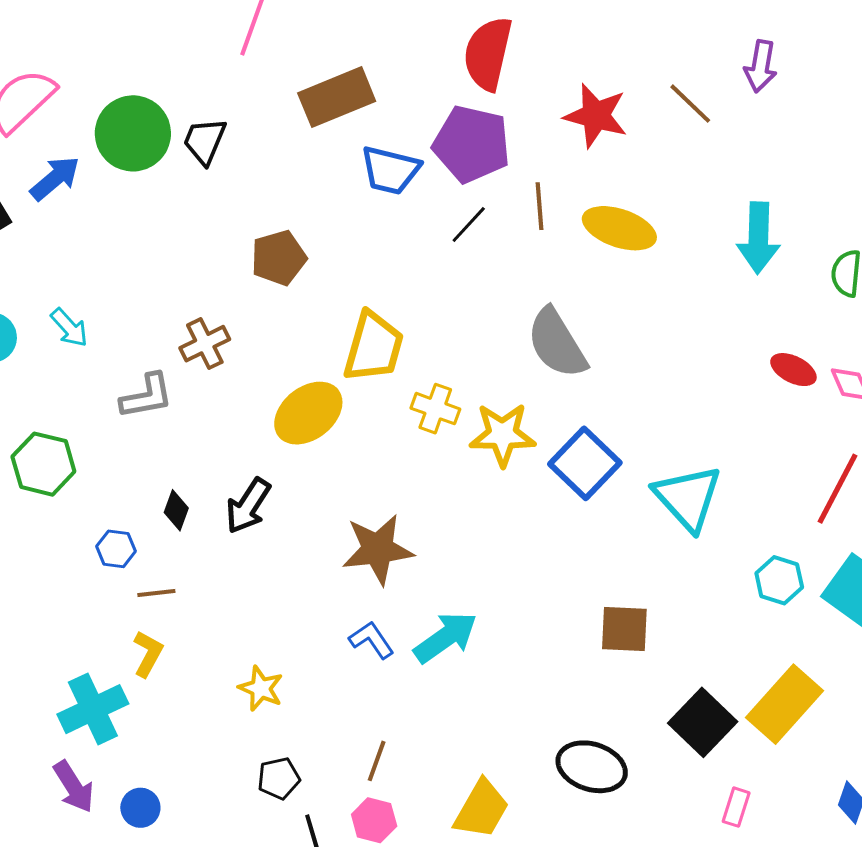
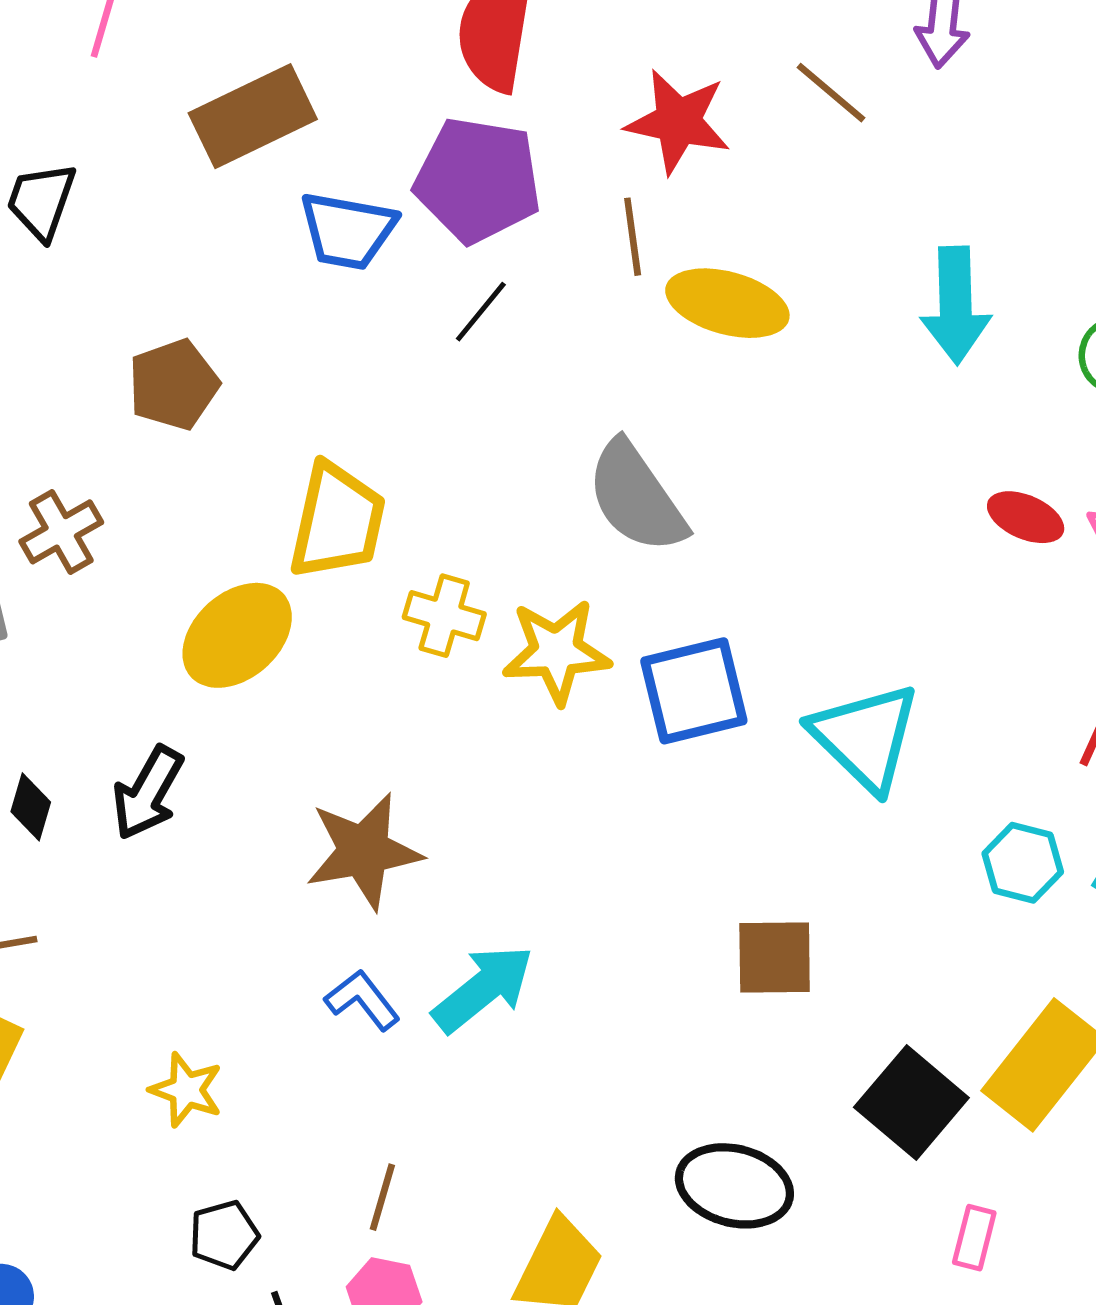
brown line: (539, 206) -> (633, 237), moved
blue square: (585, 463) -> (694, 691), turned 36

